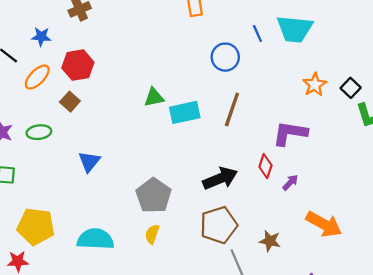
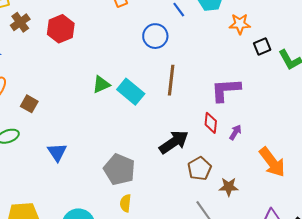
red hexagon: (78, 65) -> (61, 29), moved
orange star: (315, 85) -> (240, 24), moved, turned -30
black square: (351, 88) -> (262, 47), moved, turned 36
cyan rectangle: (185, 112) -> (131, 92), turned 64
orange arrow: (324, 224) -> (272, 162), turned 36
brown pentagon: (219, 225) -> (199, 169), moved, size x0.7

